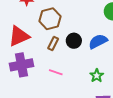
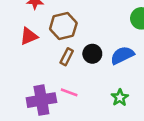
red triangle: (19, 36) -> (29, 36), moved, size x0.7
purple cross: (21, 65) -> (41, 100), moved

